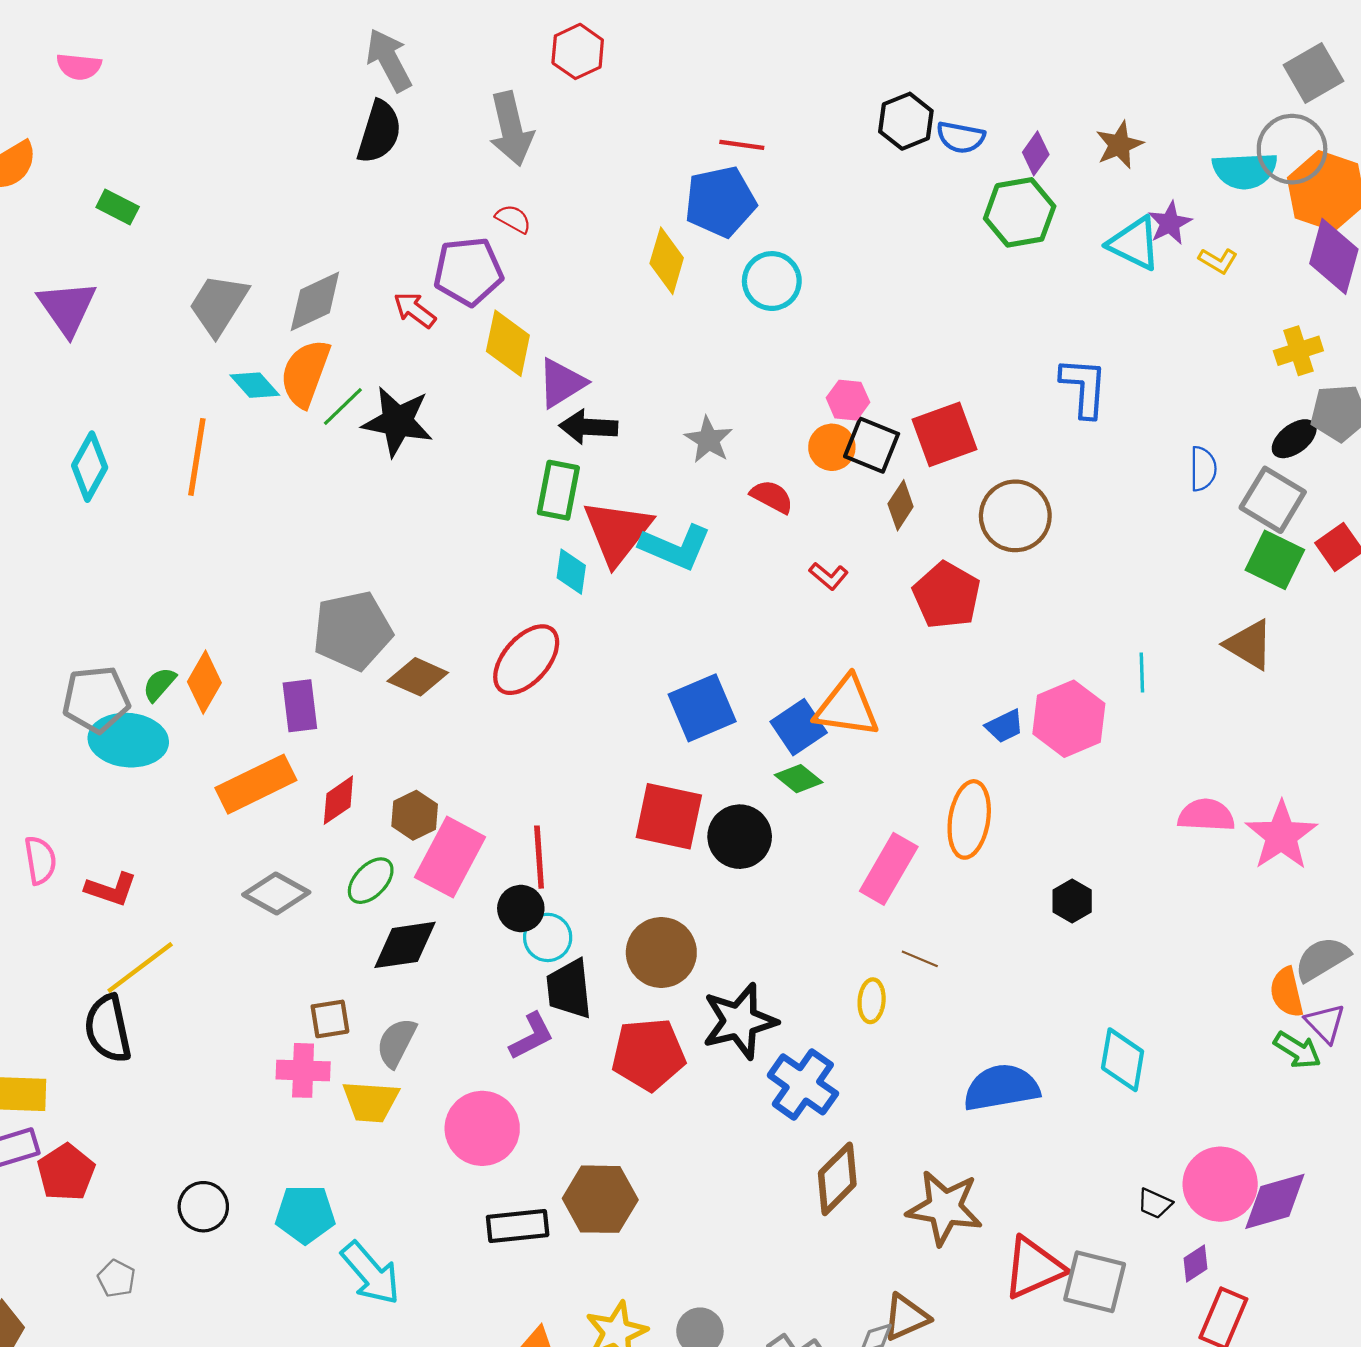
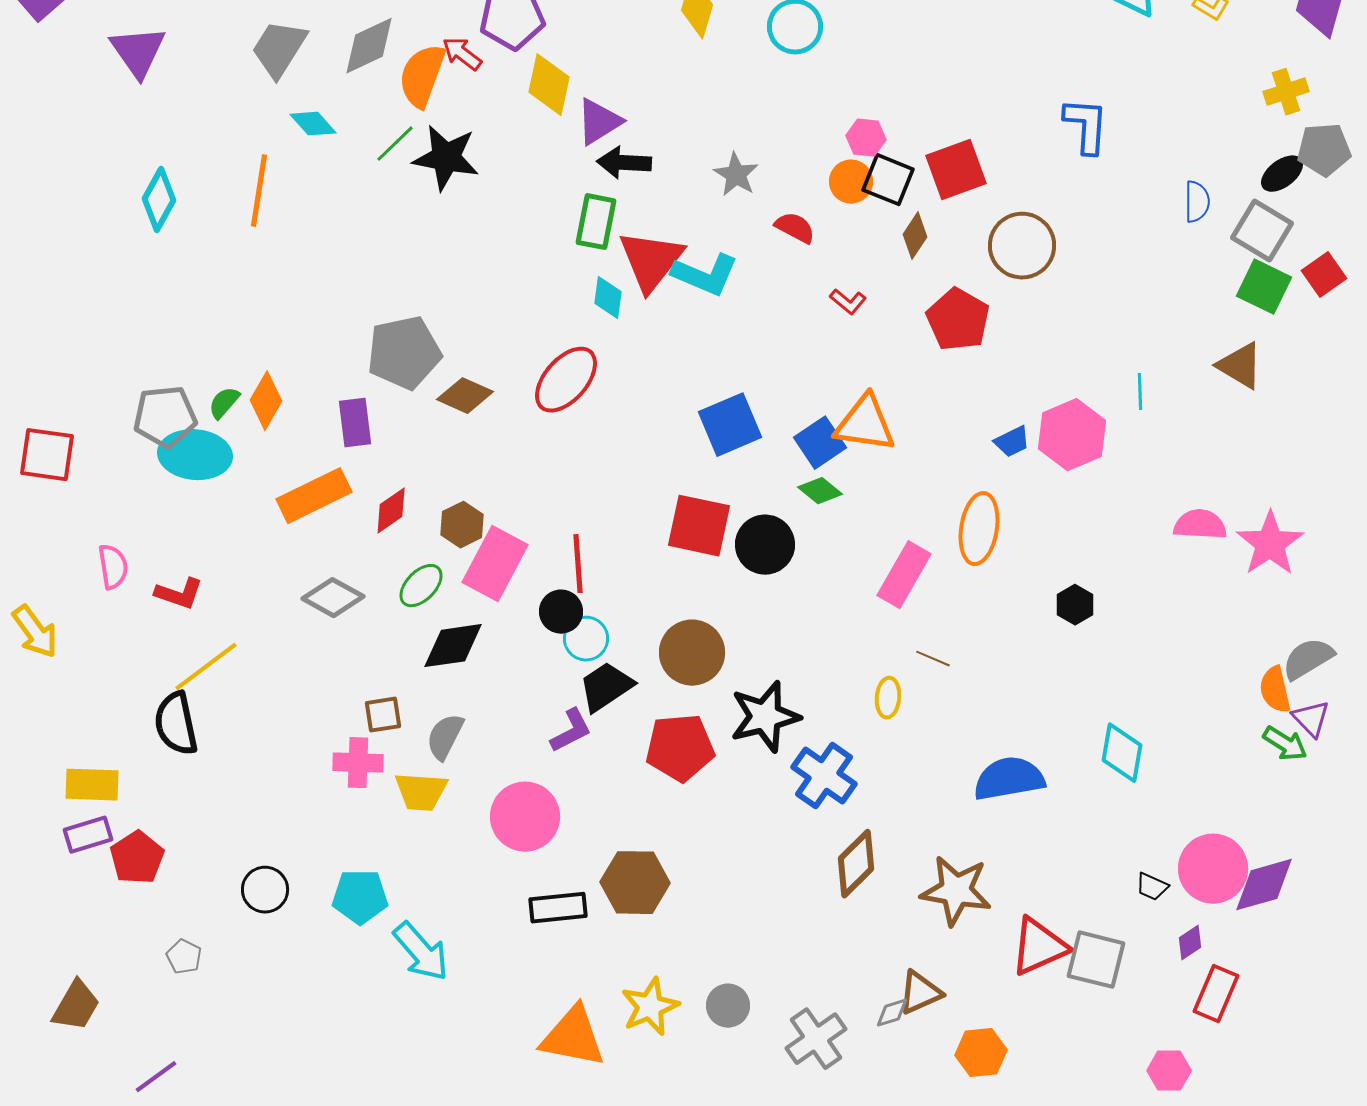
orange semicircle: (305, 373) -> (422, 76), moved
black trapezoid: (569, 989) -> (606, 687), turned 62

